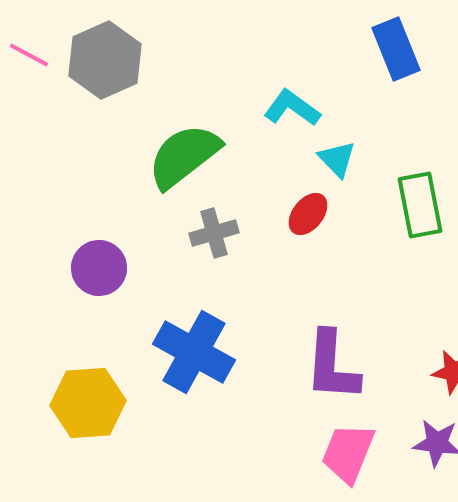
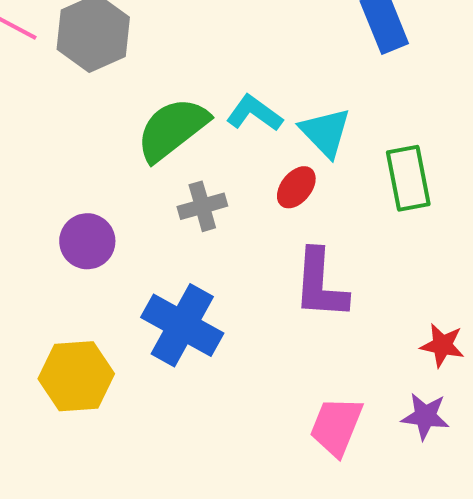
cyan L-shape: (292, 108) -> (254, 113), moved
cyan triangle: (337, 159) -> (325, 132), size x1.4
purple L-shape: (332, 366) -> (320, 284), moved

